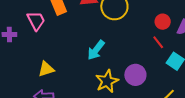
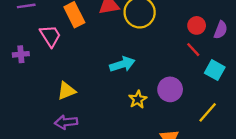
cyan arrow: (96, 50) -> (122, 64), turned -140
yellow star: (107, 81) -> (138, 99), size x0.7

